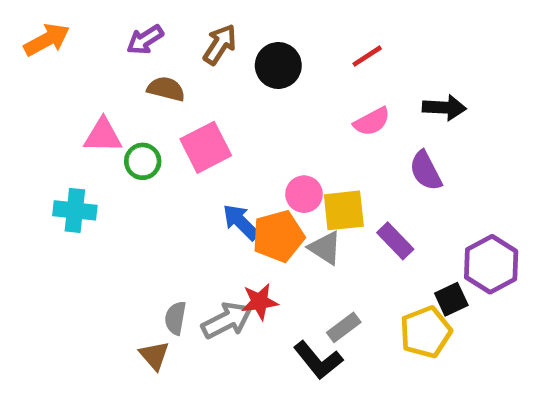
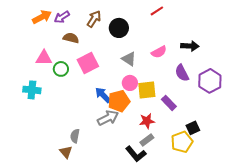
orange arrow: (47, 40) -> (42, 17), moved
red line: (367, 56) -> (157, 11), moved
gray triangle: (325, 248) -> (129, 59), moved
purple hexagon: (491, 264) -> (210, 81), moved
red star: (260, 302) -> (147, 121), moved
gray arrow: (227, 320) -> (108, 118), moved

